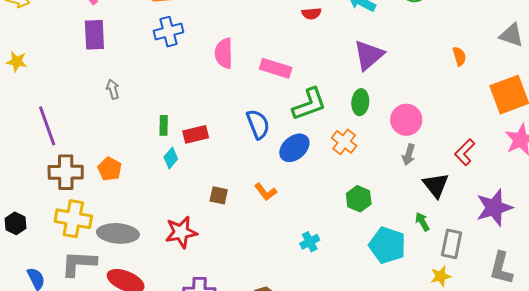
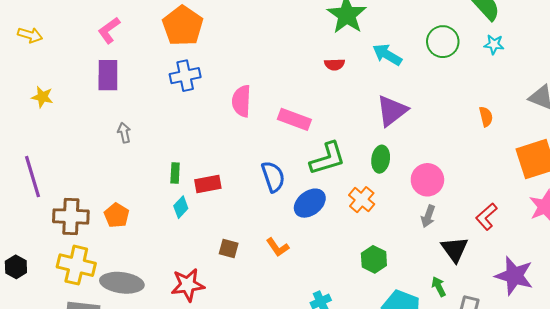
yellow star: (17, 61) -> (42, 97), moved
purple line: (47, 126) -> (33, 177), moved
purple star: (494, 208) -> (514, 276), turned 30

